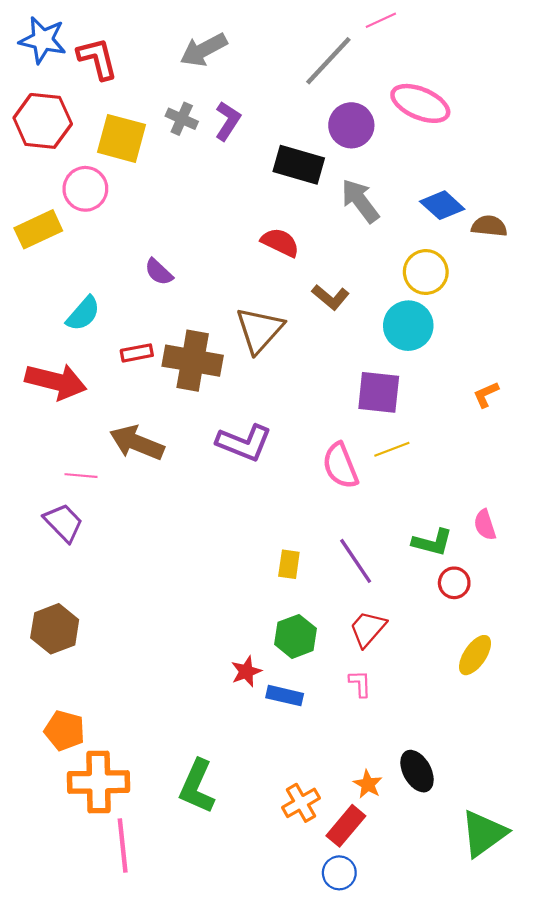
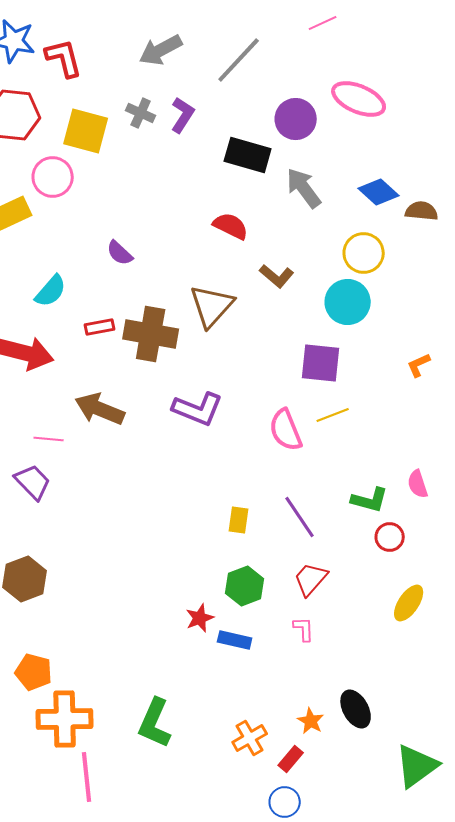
gray line: (328, 61) -> (239, 60), moved
red rectangle: (346, 826) -> (291, 759), size x0.7

